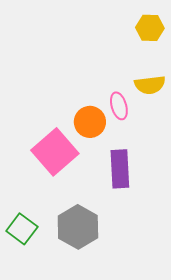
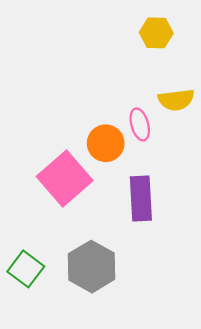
yellow hexagon: (150, 28) -> (156, 33), moved

